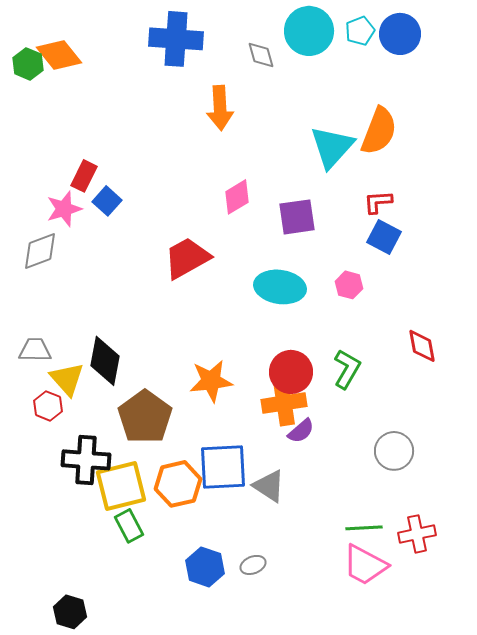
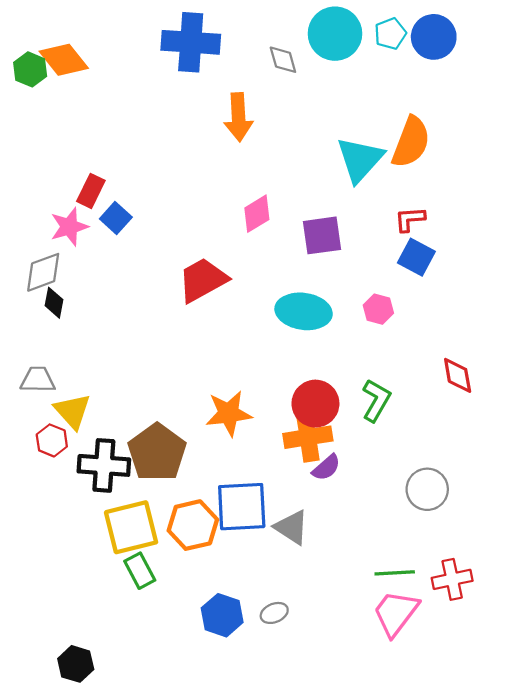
black diamond: (105, 361) -> (54, 303), moved, size x0.6
black cross: (86, 460) -> (104, 465), moved
pink trapezoid: (365, 565) -> (396, 613), turned 99

